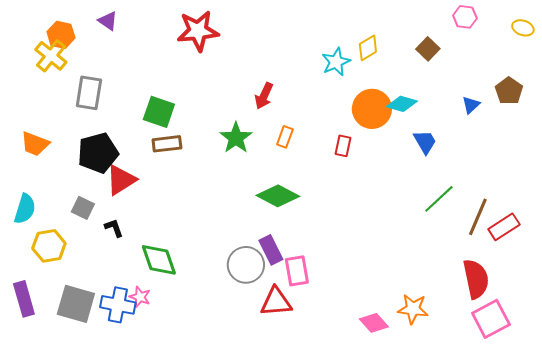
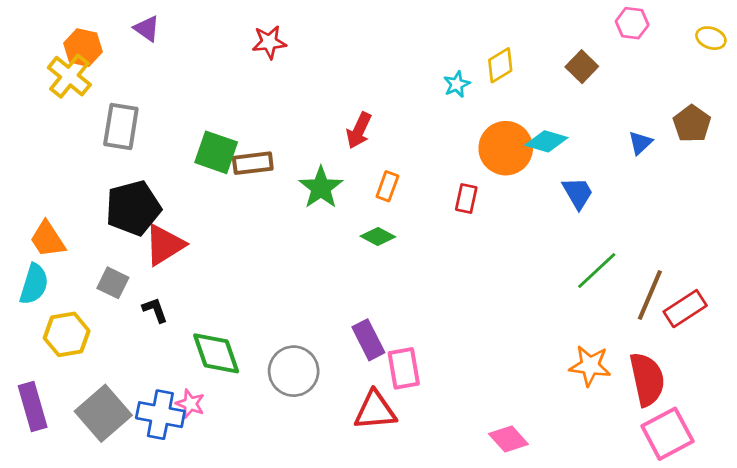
red star: (198, 31) -> (269, 42), size x0.6
cyan star: (336, 62) -> (457, 84), size x0.7
orange trapezoid: (35, 144) -> (48, 239), moved, turned 36
brown rectangle: (167, 144) -> (253, 163), moved
green diamond: (278, 196) -> (378, 237), moved, size x0.6
gray circle: (246, 265) -> (294, 371), moved
gray square: (76, 304) -> (103, 413), turned 33
orange star: (413, 309) -> (590, 366), moved

